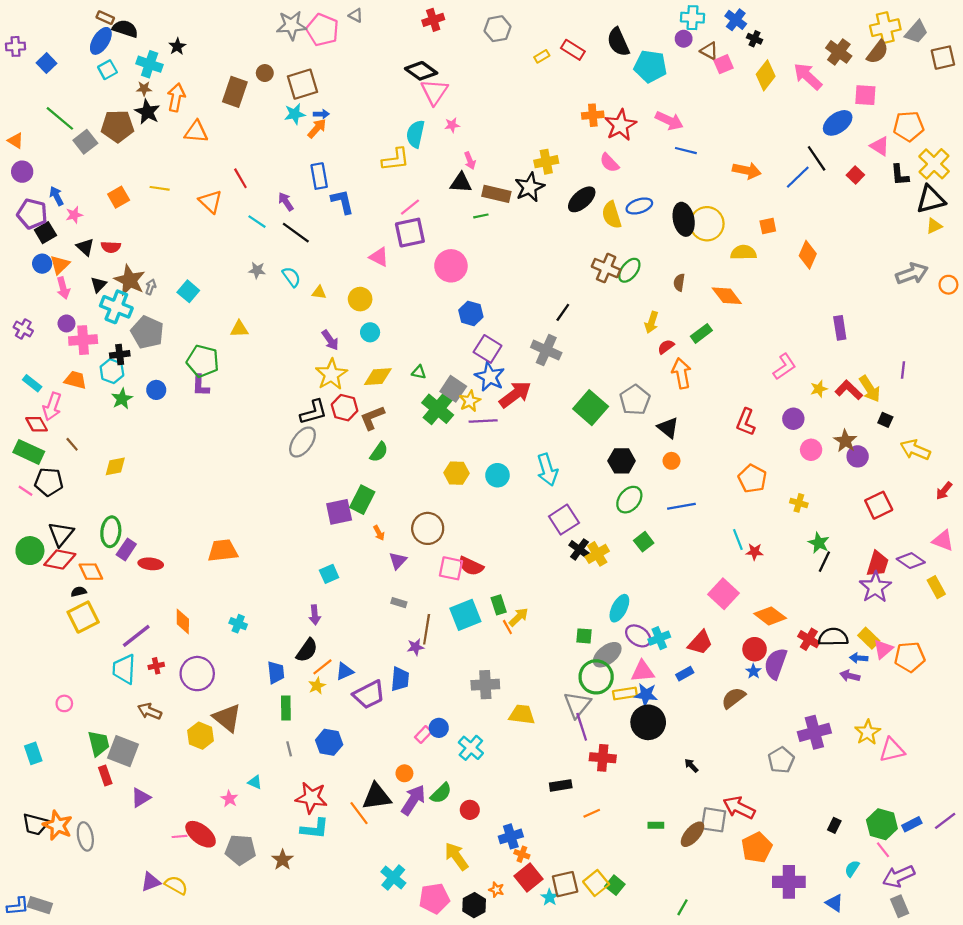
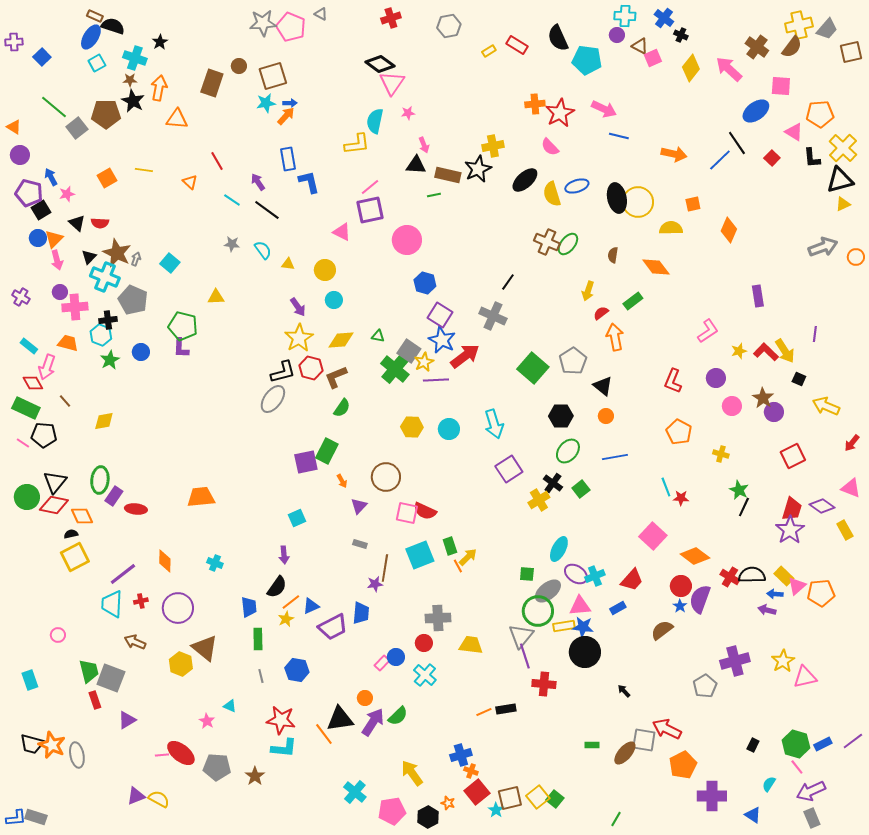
orange triangle: (211, 202) -> (190, 182), size x0.7
black cross: (579, 549) -> (553, 483), moved
red circle: (470, 810) -> (424, 643), moved
orange line: (592, 813) -> (484, 712), moved

